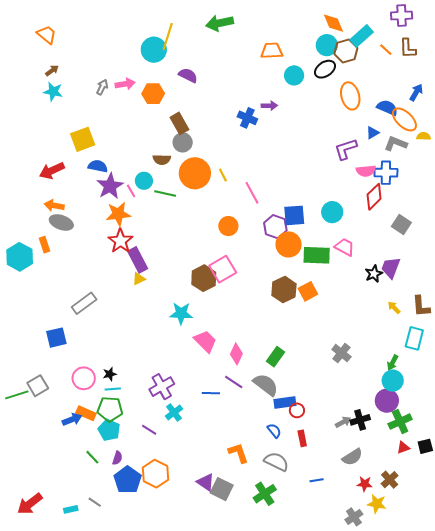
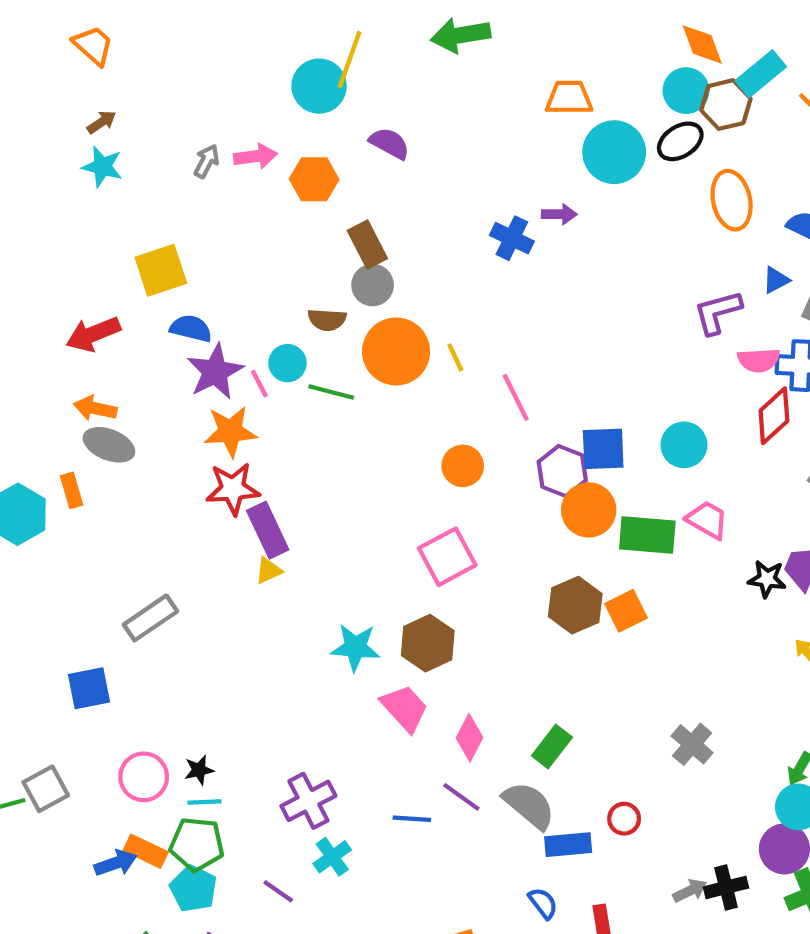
cyan circle: (294, 75) -> (614, 152), size x1.5
red star: (120, 241) -> (233, 489), turned 30
black star: (374, 274) -> (767, 579), turned 30
brown hexagon: (204, 278) -> (428, 643), moved
red circle: (297, 410) -> (624, 819), moved

